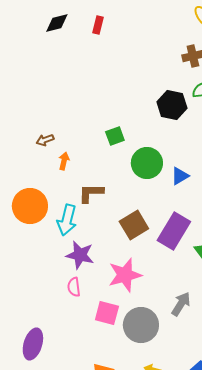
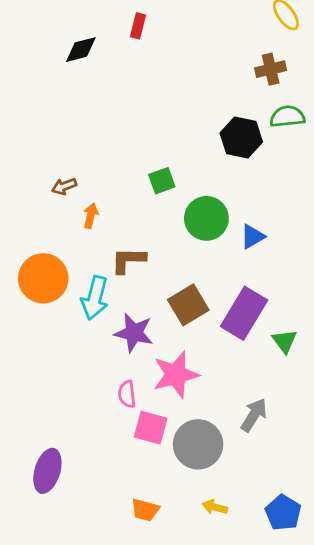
black diamond: (57, 23) -> (81, 50), moved
purple star: (80, 255) -> (134, 333), moved
pink semicircle: (74, 287) -> (127, 394), moved

